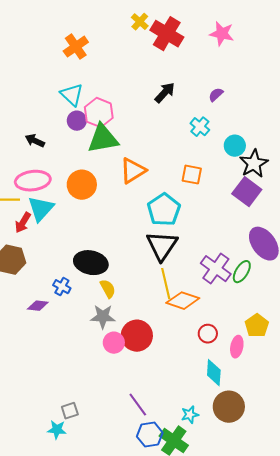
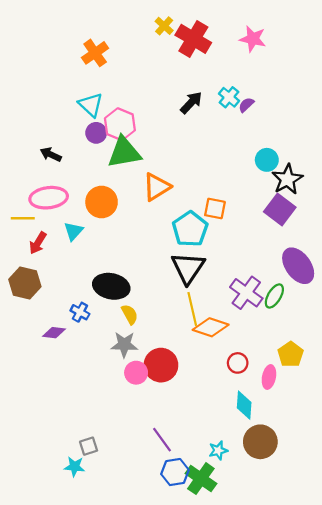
cyan cross: (200, 127) -> (229, 97), moved
orange square: (192, 175) -> (215, 208), moved
cyan triangle: (41, 209) -> (73, 231), moved, size x0.7

